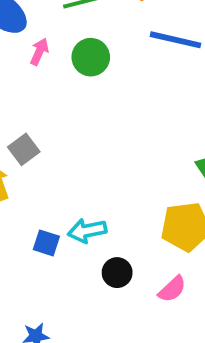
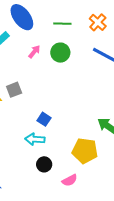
pink arrow: (39, 52) -> (34, 52), moved
blue square: (46, 243) -> (44, 119), moved

